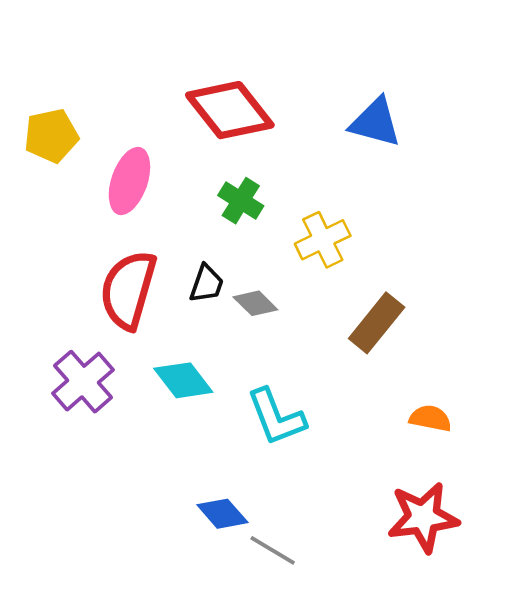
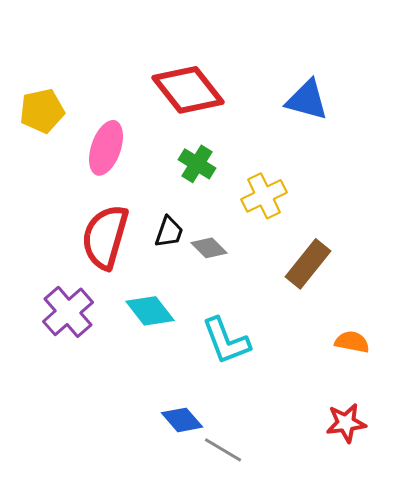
red star: (423, 517) -> (346, 423), size x0.7

